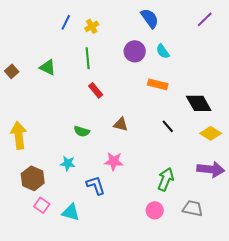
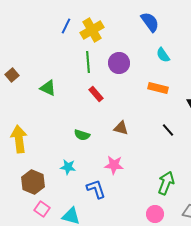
yellow cross: (92, 26) -> (92, 30), size x1.6
purple circle: (135, 51) -> (119, 63), moved
green triangle: (48, 67) -> (48, 88), moved

